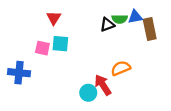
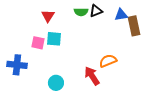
green semicircle: (120, 19) -> (81, 12), moved
black triangle: (107, 25) -> (96, 11), moved
cyan circle: (88, 93) -> (56, 83), moved

